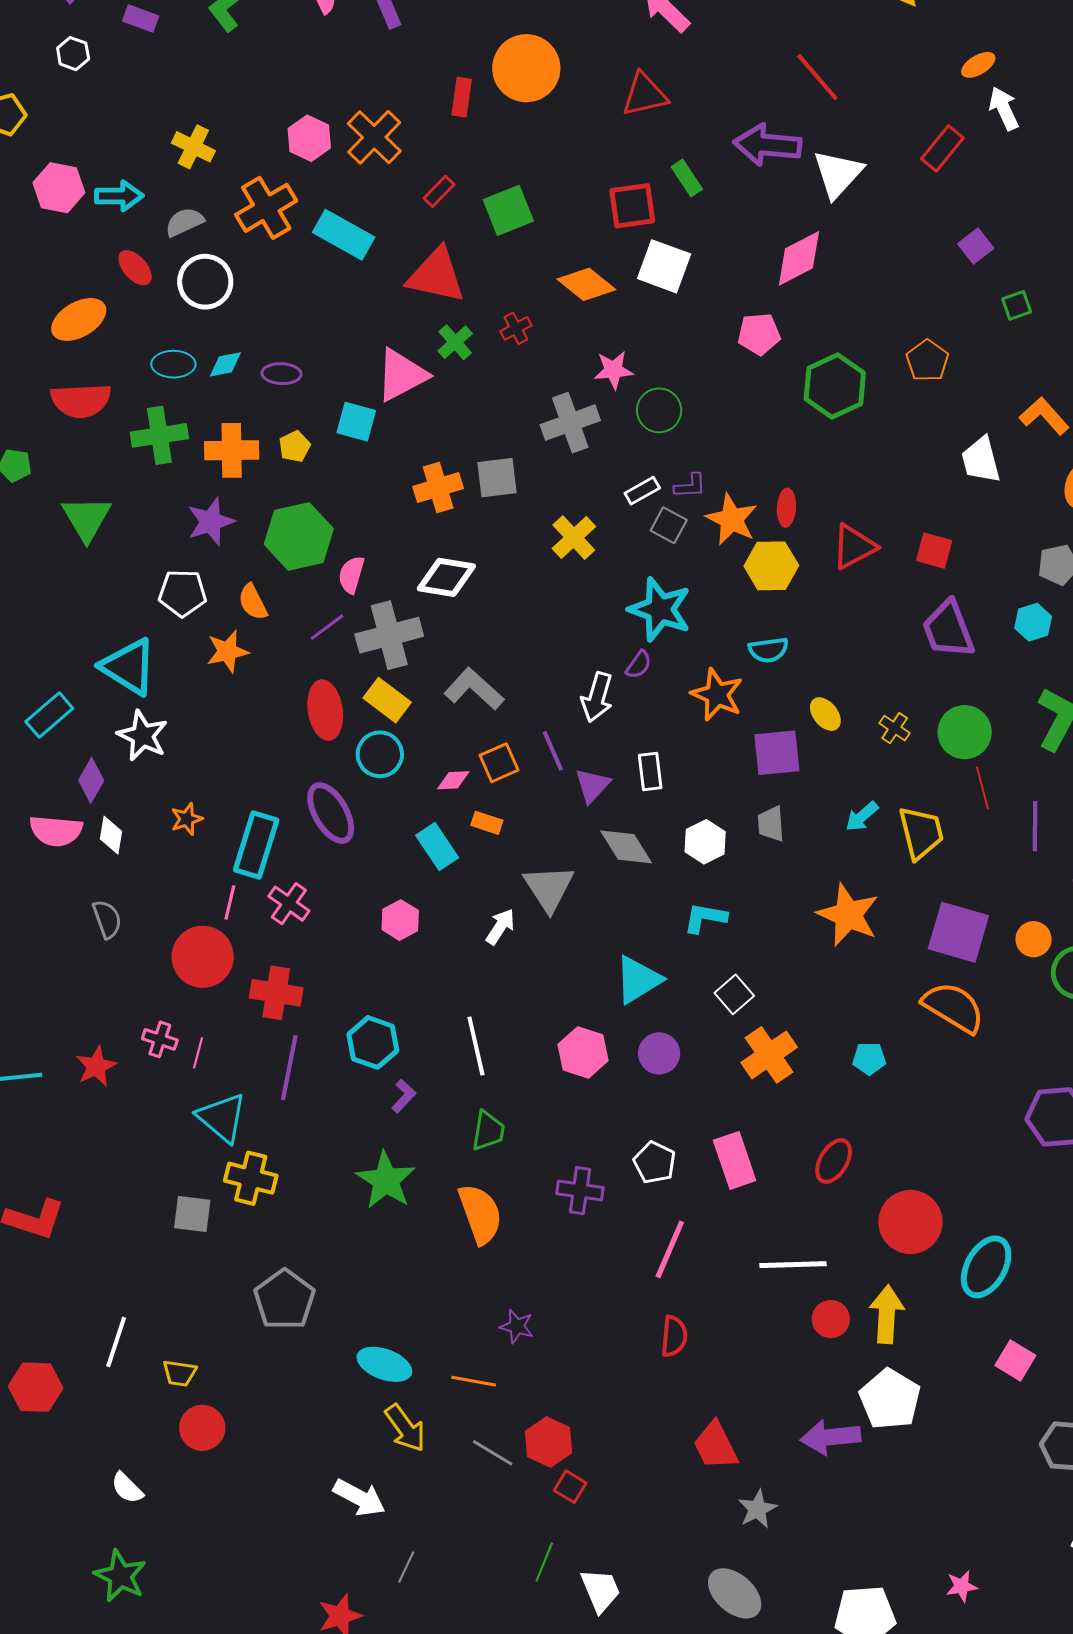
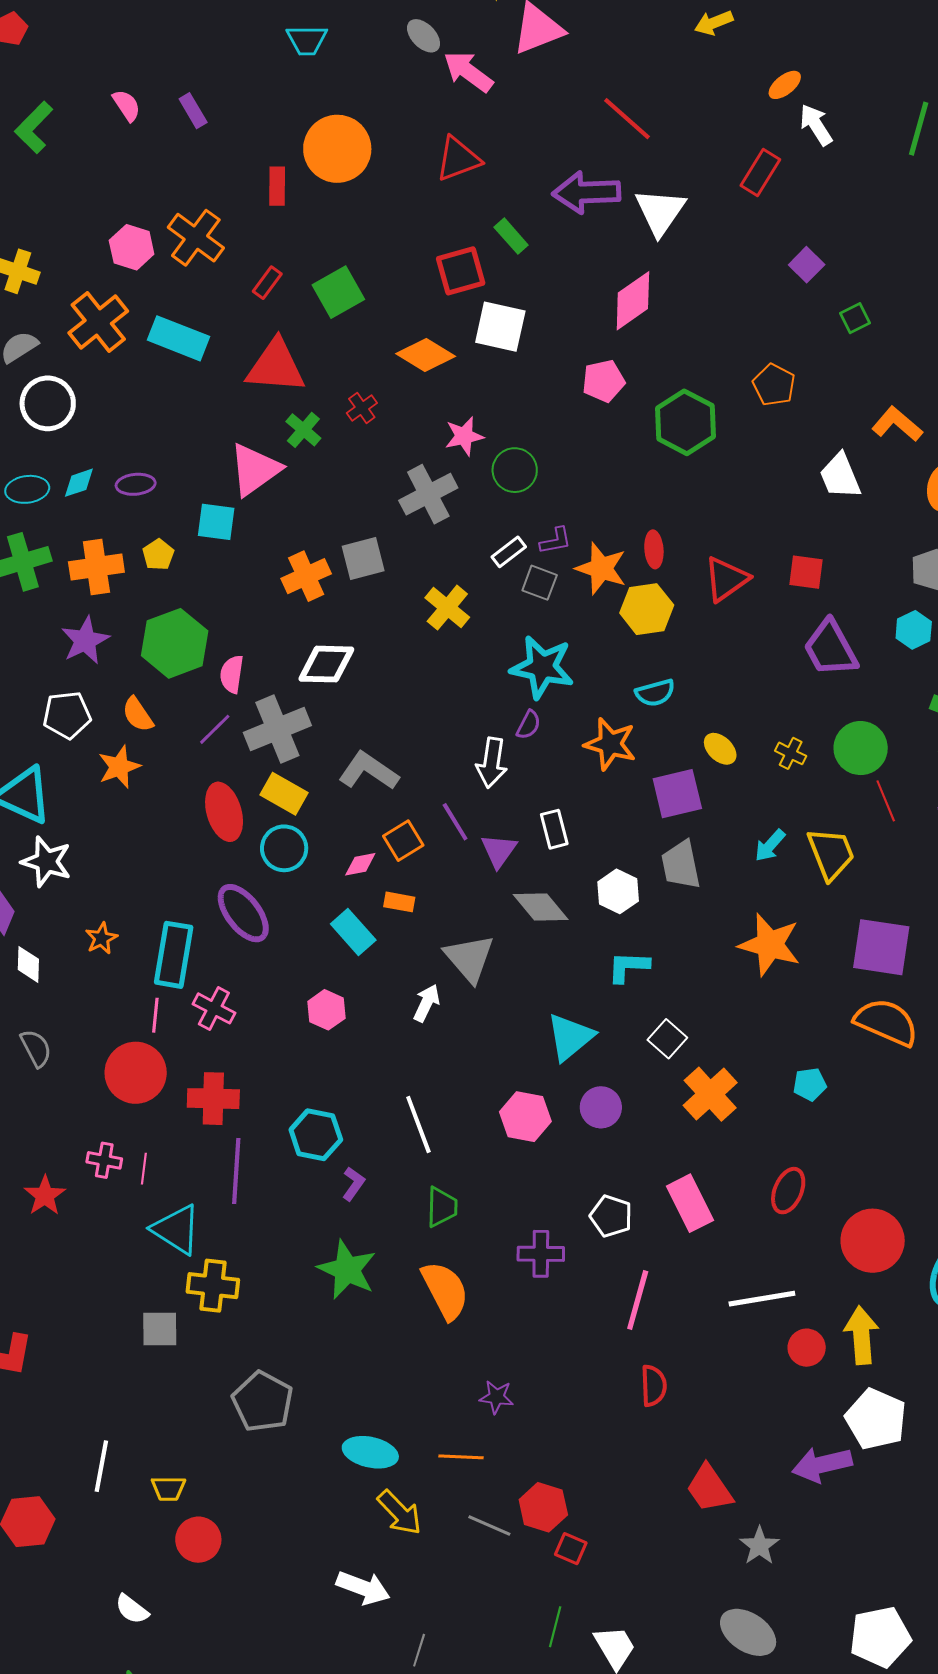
gray trapezoid: (771, 824) -> (681, 865), size x1.4

